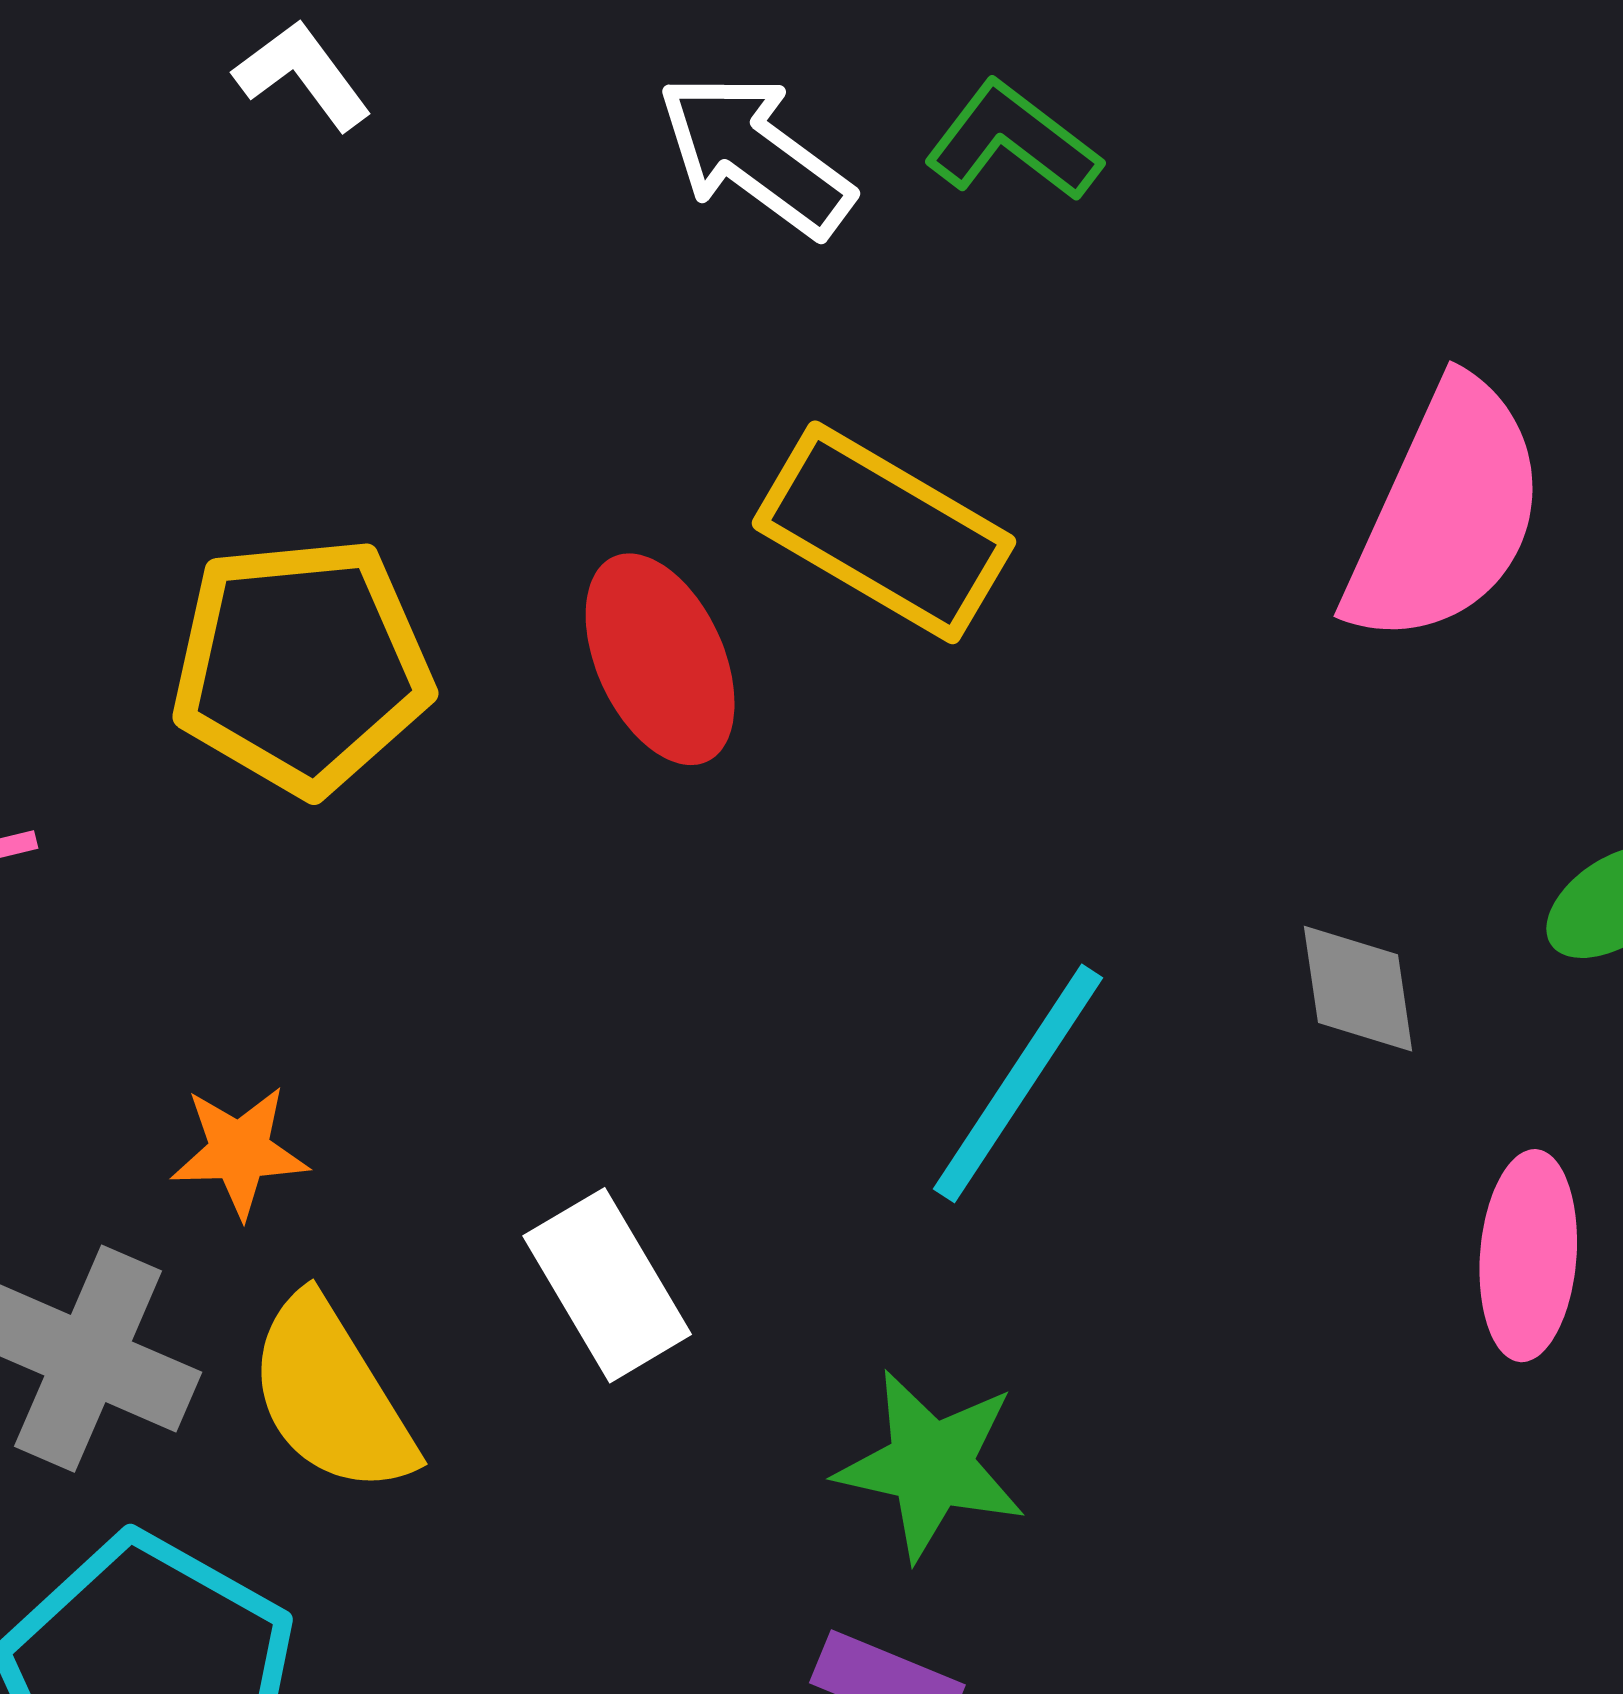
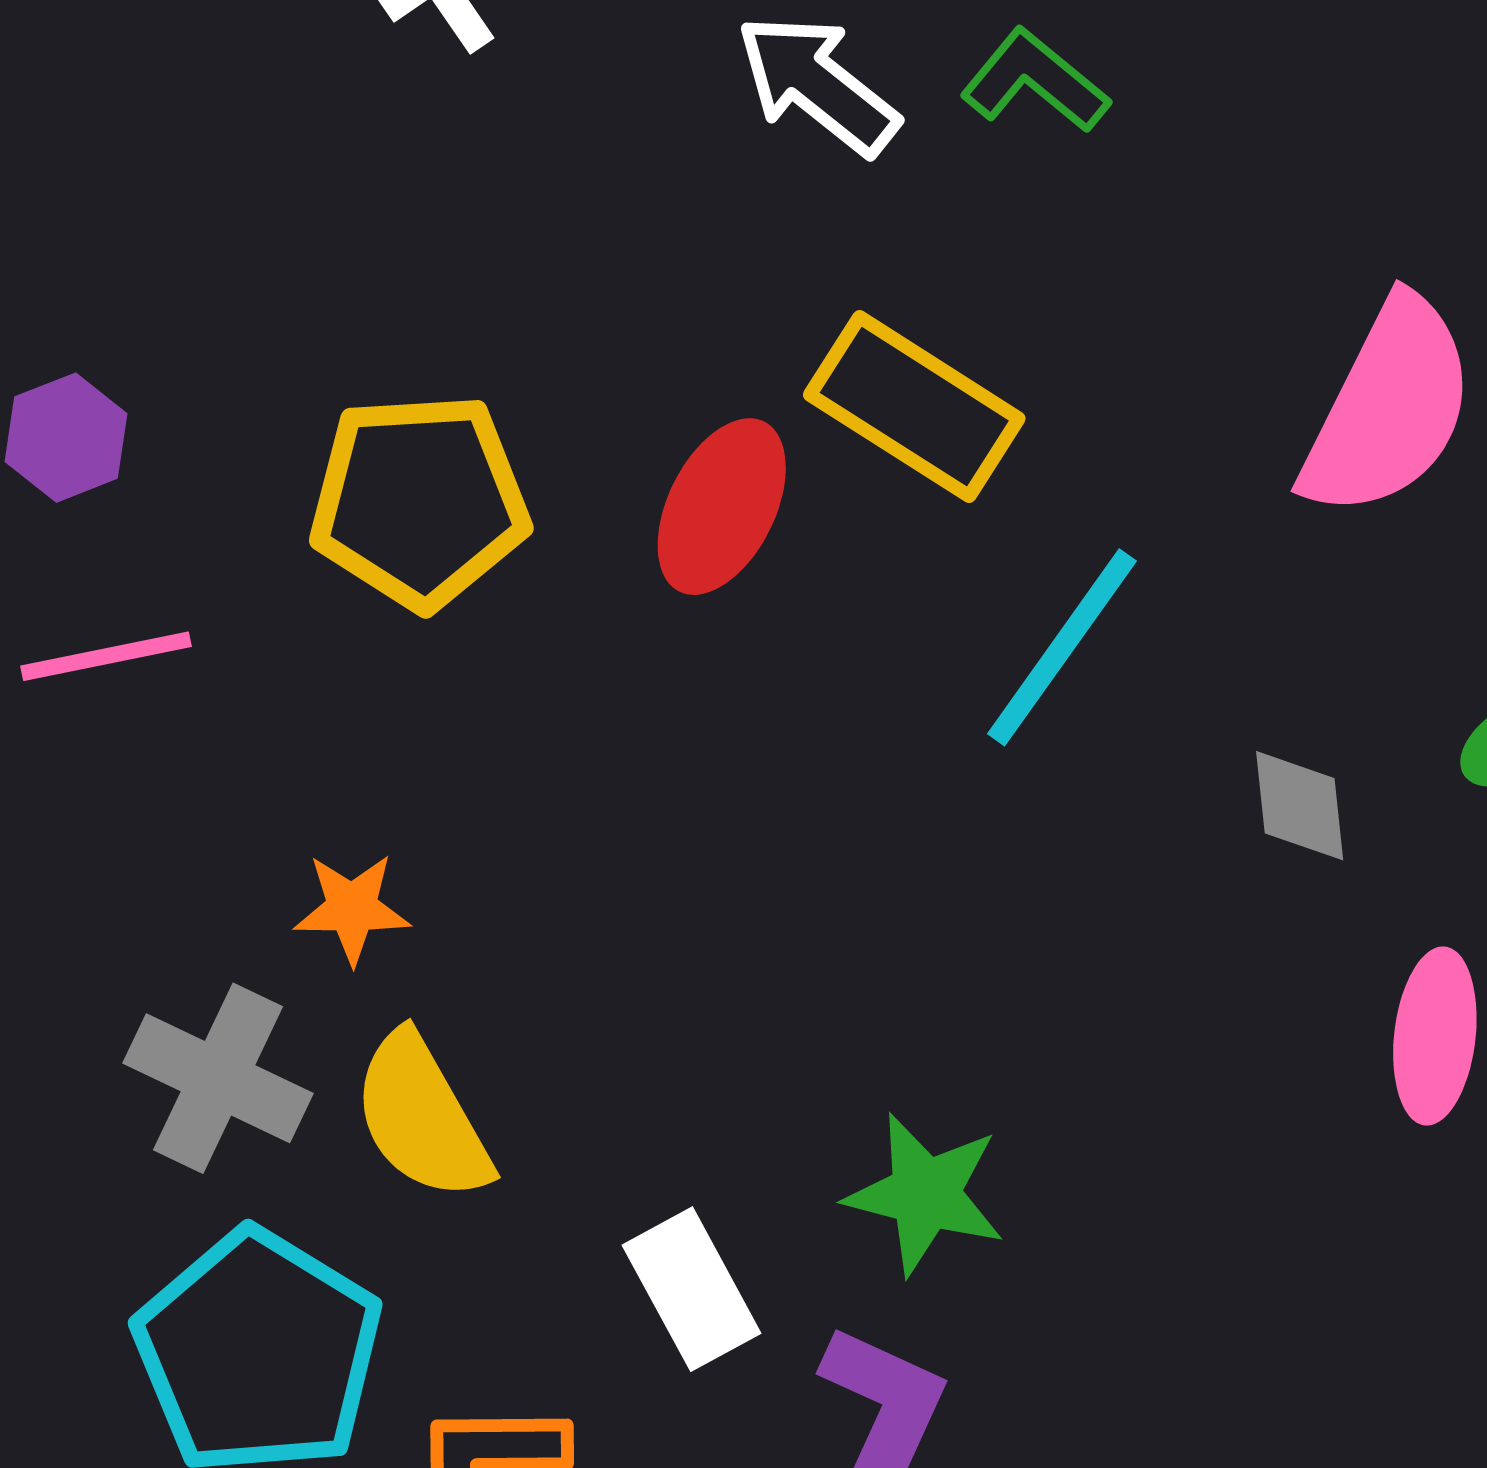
red ellipse: (660, 659) -> (722, 507), turned 49
cyan line: (1018, 1083) -> (1062, 647), moved
white rectangle: (607, 1285) -> (692, 1289), moved

